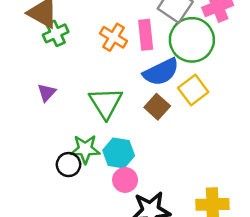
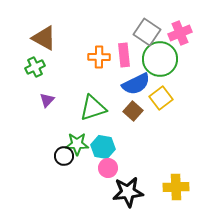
green cross: (56, 33) -> (35, 67), moved
orange cross: (113, 37) -> (99, 57), turned -30
green triangle: (106, 103) -> (93, 108), turned 44

